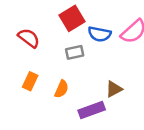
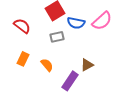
orange semicircle: (62, 89) -> (47, 65), turned -64
purple rectangle: (92, 110) -> (70, 81), turned -36

